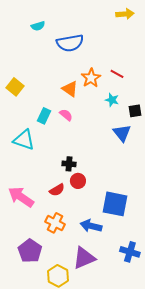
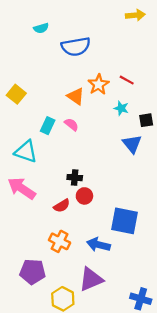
pink arrow: (21, 197) -> (22, 188), moved
purple pentagon: (30, 251) -> (32, 272), turned -30
blue cross: (130, 252) -> (141, 299), moved

